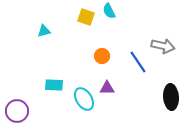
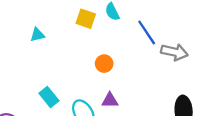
blue line: (138, 62) -> (147, 32), moved
cyan rectangle: (54, 85) -> (49, 97), turned 48

